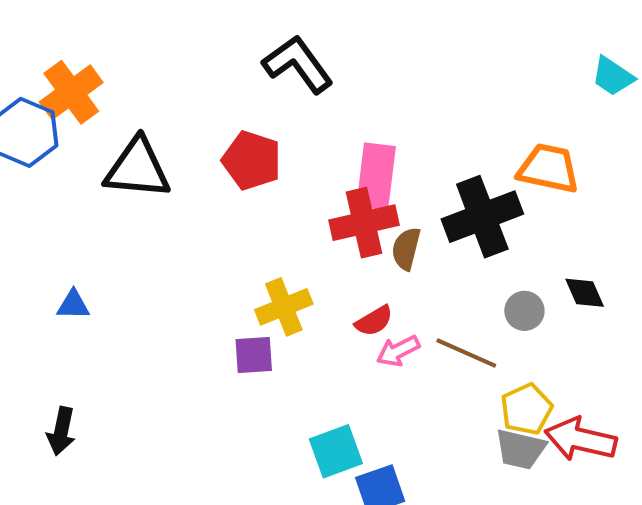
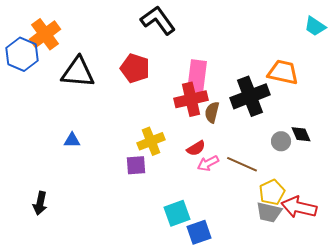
blue triangle: (73, 305) -> (72, 140), moved
gray circle: (524, 311) -> (281, 141), moved

